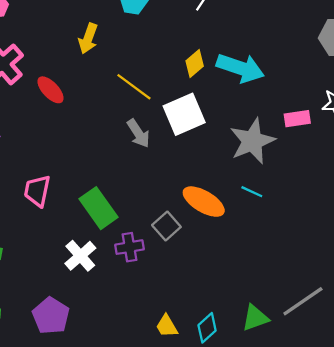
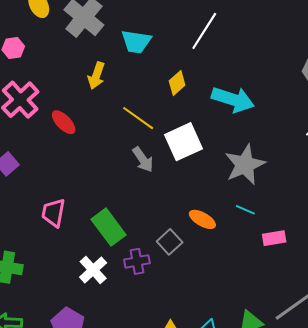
yellow diamond: (195, 64) -> (177, 83), moved
pink rectangle: (297, 119) -> (274, 238), moved
orange ellipse: (204, 202) -> (202, 219), size x0.7

